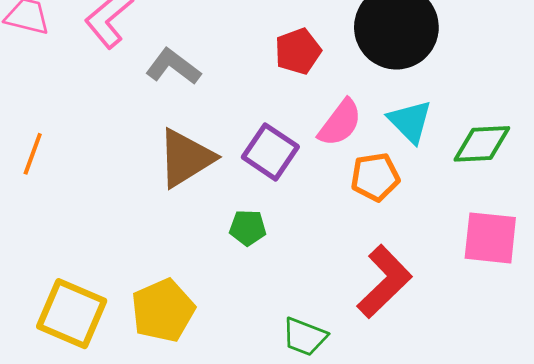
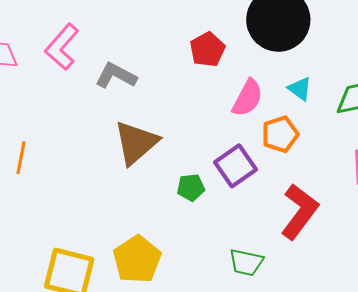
cyan triangle: (410, 121) -> (300, 89), size x0.7
purple square: (270, 152) -> (236, 166), moved, turned 30

